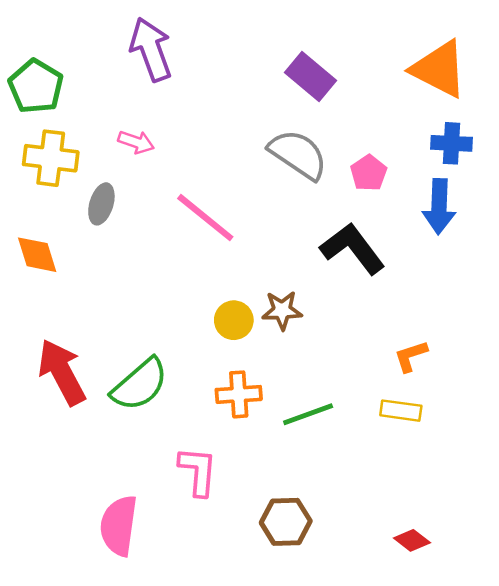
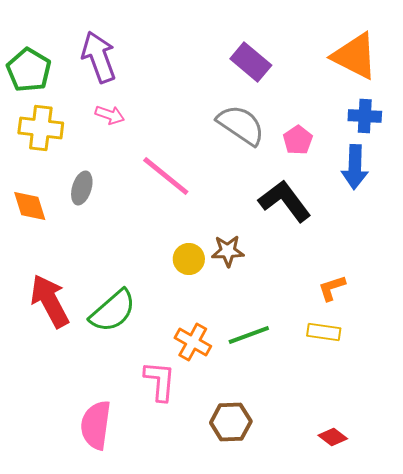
purple arrow: (151, 49) -> (99, 57), moved
gray ellipse: (101, 204) -> (82, 188), moved
orange cross: (239, 394) -> (193, 342), moved, turned 33

